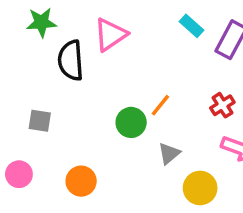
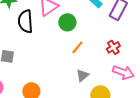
green circle: (131, 122) -> (67, 22), moved

